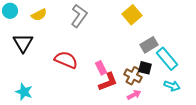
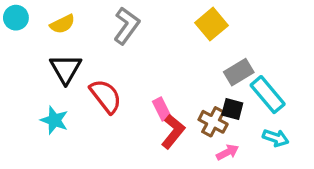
black triangle: (23, 43) -> (66, 69), moved
red semicircle: (66, 60) -> (106, 96), turned 30
red L-shape: (108, 82) -> (173, 131), turned -30
cyan star: (24, 92) -> (54, 120), moved
pink arrow: (134, 95) -> (228, 152), moved

